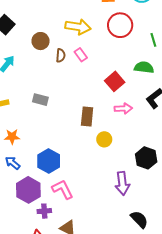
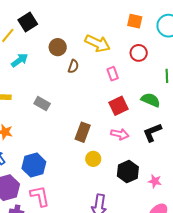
red circle: (120, 25) -> (139, 53), size x0.7
pink rectangle: (81, 55) -> (113, 74), moved
black hexagon: (146, 158) -> (128, 172), moved

